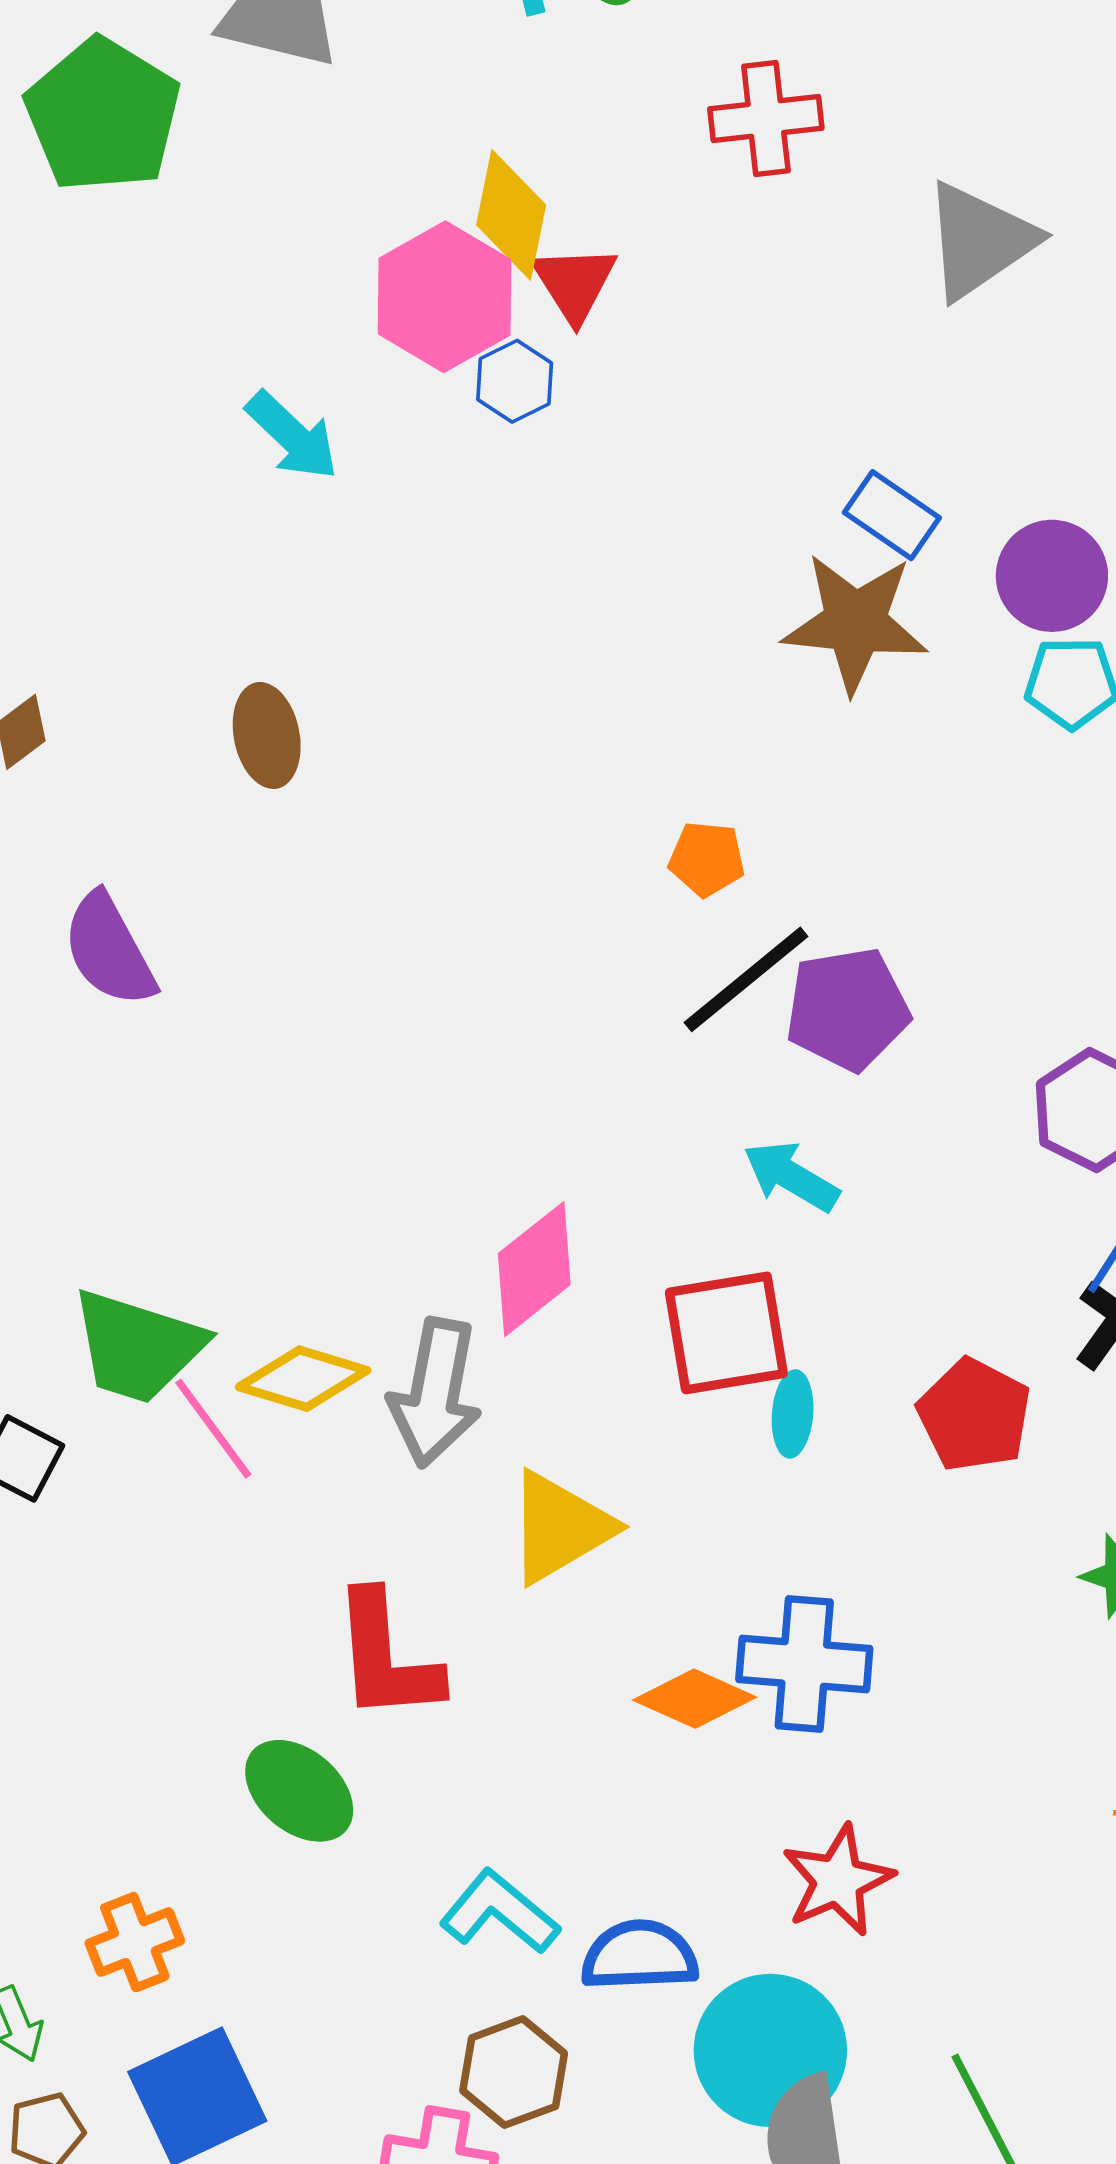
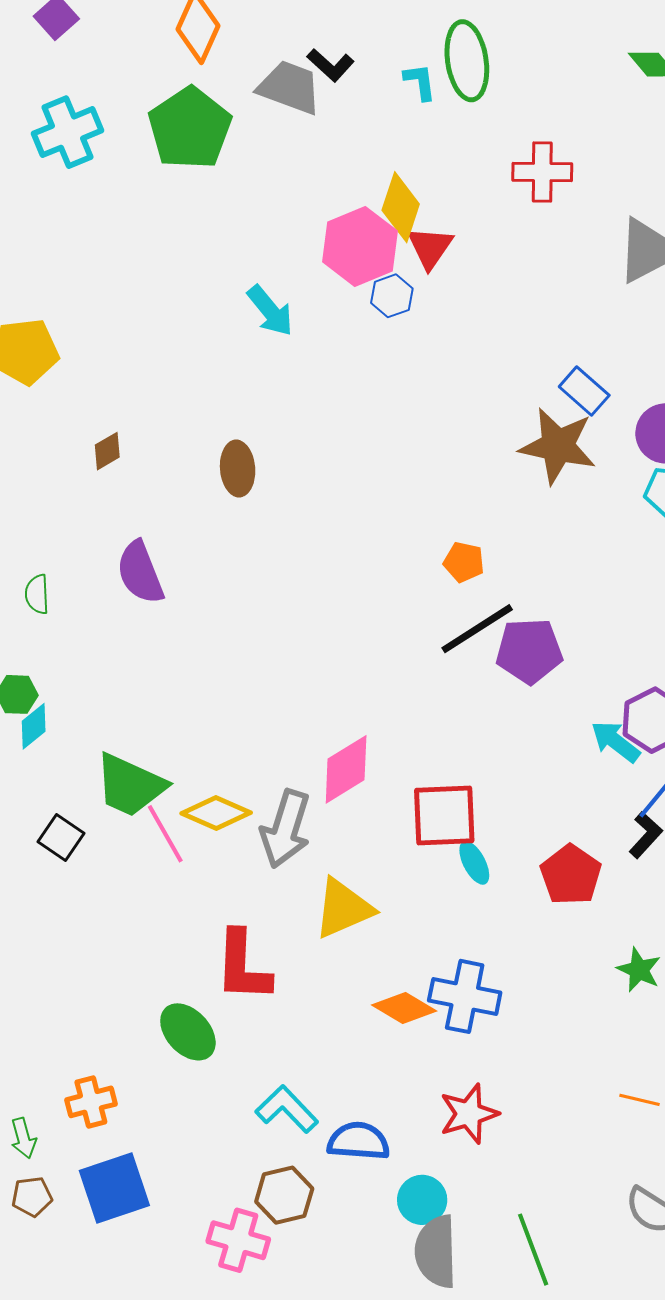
cyan arrow: (791, 1176) -> (615, 742), moved
cyan ellipse: (793, 1414) -> (474, 863), turned -39
cyan circle: (770, 2050) -> (422, 1200), size x0.6

